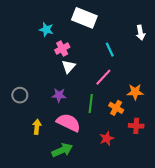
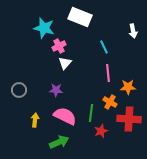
cyan star: (46, 30) -> (44, 28), size x1.5
pink line: (103, 77) -> (108, 73), moved, turned -48
green line: (91, 104) -> (91, 113), moved
red cross: (136, 126) -> (129, 119), size x1.6

